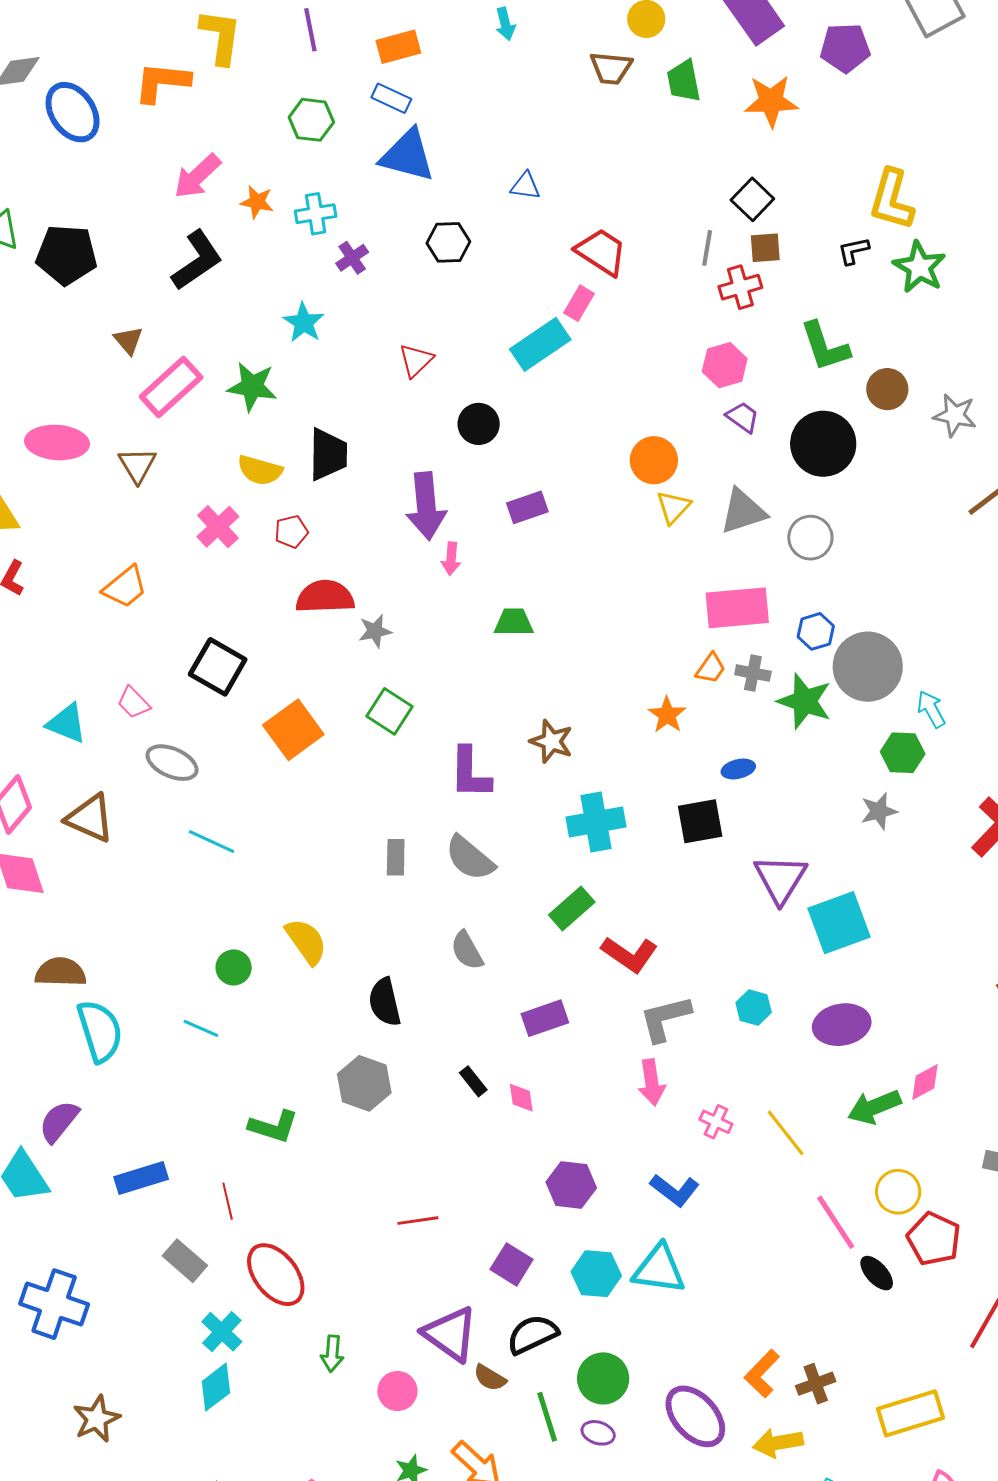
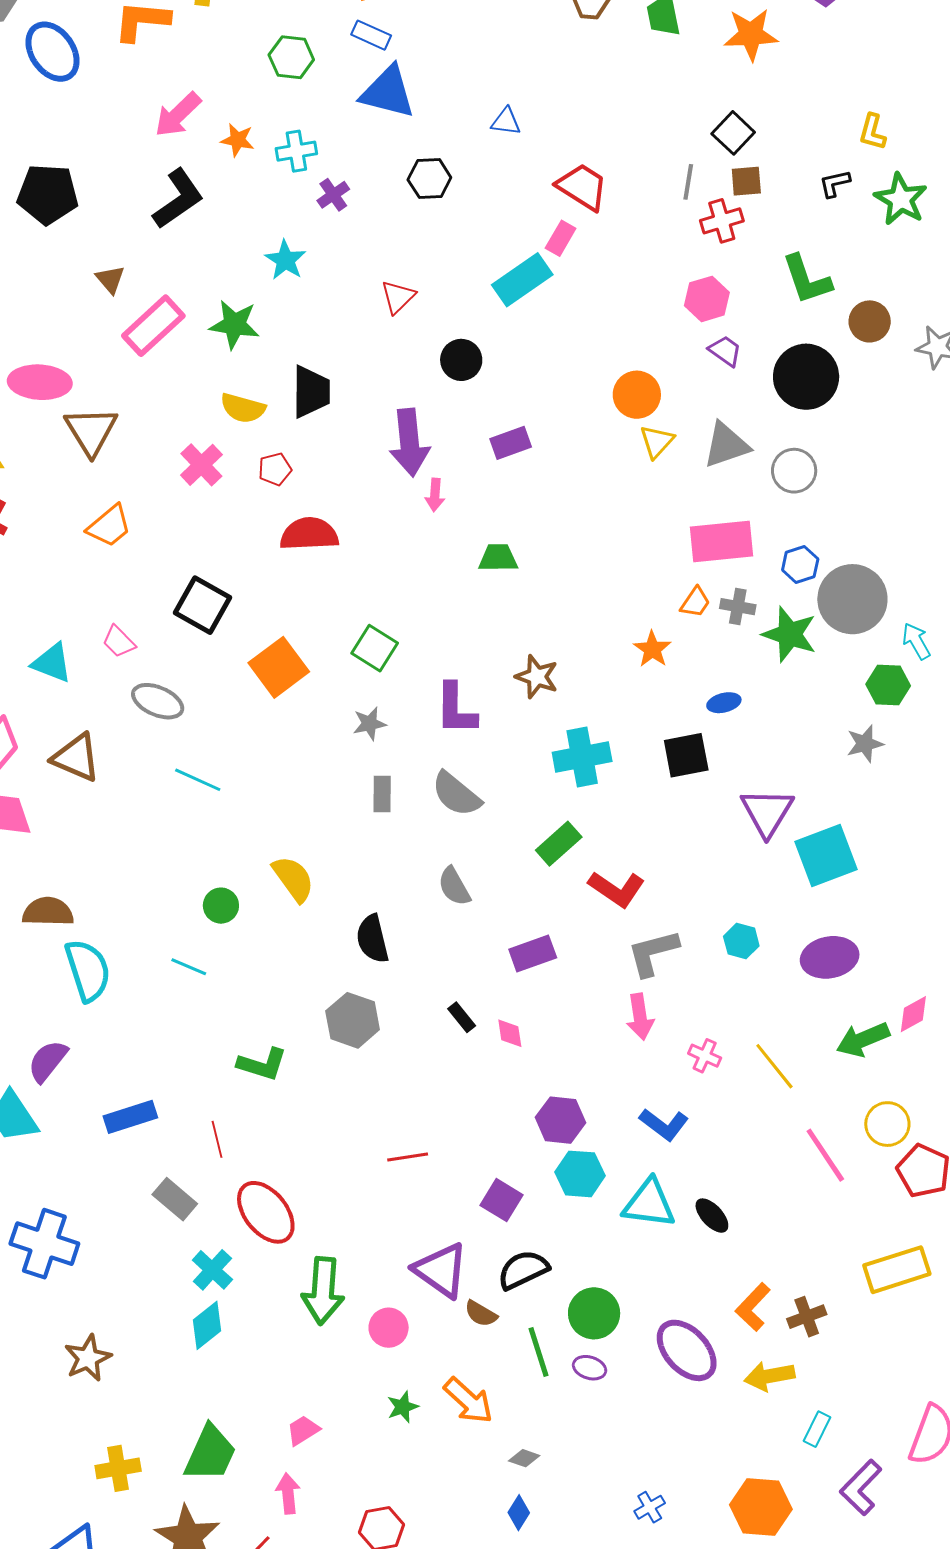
yellow L-shape: (892, 200) -> (872, 132), size x0.6
brown triangle: (137, 465) -> (91, 431), moved, size x1.4
gray star: (375, 631) -> (370, 724), moved
black ellipse: (877, 1273) -> (712, 1216), moved
cyan hexagon: (596, 1274) -> (580, 1174), moved
green arrow: (332, 1354) -> (323, 1291), size x1.8
yellow rectangle: (910, 1413) -> (897, 1270), moved

